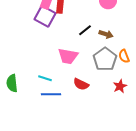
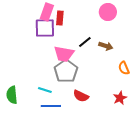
purple square: (45, 16) -> (45, 28), turned -30
pink trapezoid: (68, 56) -> (64, 54), moved
gray pentagon: (105, 59) -> (66, 71), moved

